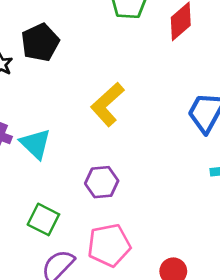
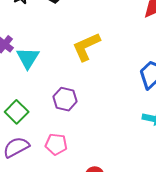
pink pentagon: (109, 245) -> (56, 144), size x0.7

